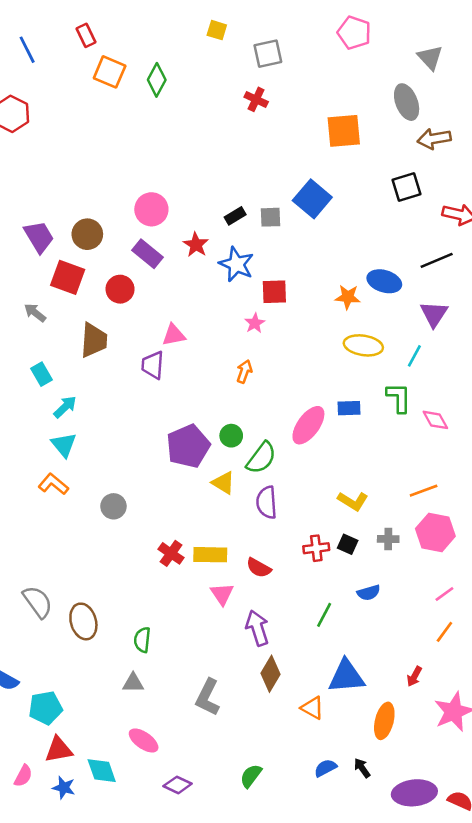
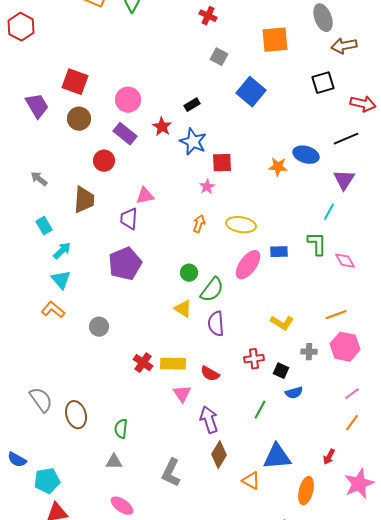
gray square: (270, 217) -> (219, 57), moved, turned 30
purple trapezoid: (39, 237) -> (37, 106), moved
red square: (68, 277) -> (75, 82), moved
yellow ellipse: (363, 345) -> (241, 225), moved
purple pentagon: (188, 446) -> (125, 264), moved
black square: (348, 544) -> (281, 371), moved

